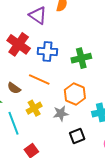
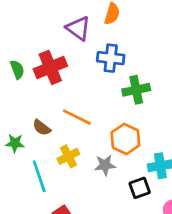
red cross: (19, 44) -> (50, 67), turned 30
blue cross: (47, 52) -> (111, 58), moved
black square: (77, 136) -> (140, 188), moved

